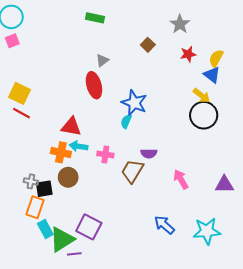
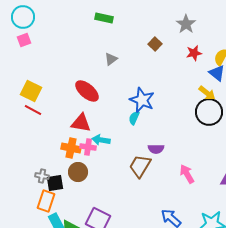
red ellipse: (94, 85) -> (87, 91), moved, turned -35
cyan arrow: (78, 146) -> (101, 140), moved
pink cross: (105, 155) -> (88, 147), moved

